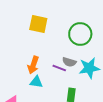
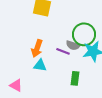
green circle: (80, 34) -> (84, 34), moved

